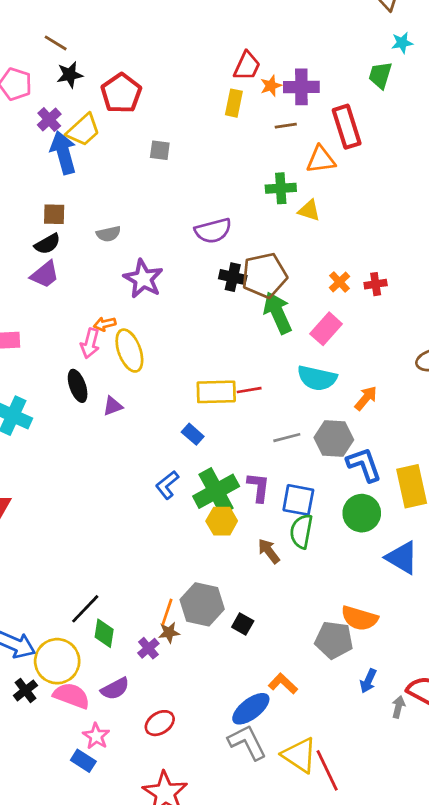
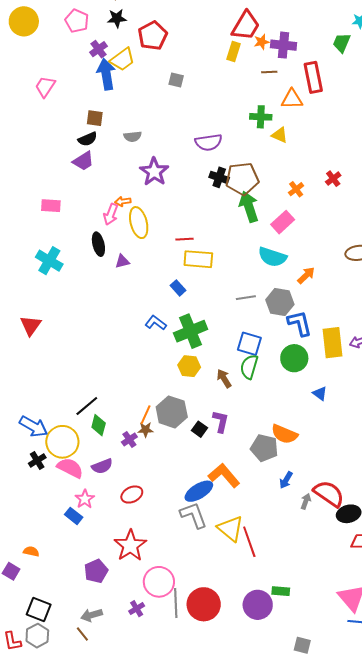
red trapezoid: (247, 66) -> (246, 26), size x1.4
red cross: (376, 284) -> (333, 179), moved, turned -35
red line: (249, 390) -> (185, 239), moved
blue L-shape: (167, 485) -> (156, 323), turned 70
purple L-shape: (258, 487) -> (221, 421), moved
yellow hexagon: (222, 521) -> (189, 366), moved
blue triangle: (402, 558) -> (320, 393), size x0.6
orange L-shape: (283, 684) -> (224, 475), size x1.5

